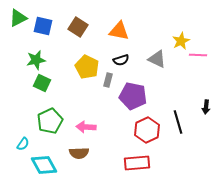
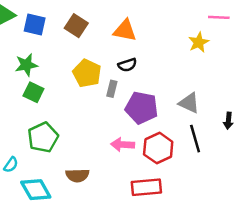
pink line: (198, 55) -> (219, 17), moved
gray triangle: (157, 59) -> (189, 103), moved
pink arrow: (86, 127) -> (123, 145), moved

